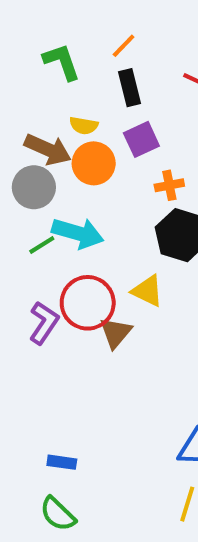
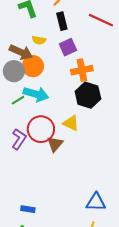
orange circle: (94, 163) -> (33, 66), moved
orange cross: (169, 185) -> (82, 70), size x1.5

